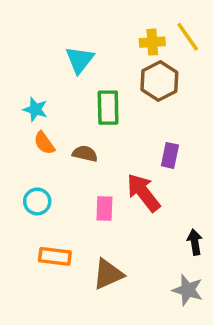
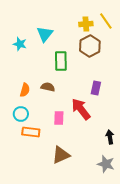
cyan star: (35, 109) -> (20, 44), moved
orange semicircle: (44, 143) -> (25, 90), moved, turned -128
orange rectangle: (55, 256) -> (31, 132), moved

